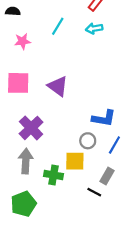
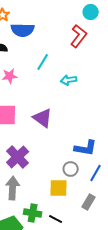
cyan arrow: (94, 28) -> (69, 80), moved
green cross: (53, 175) -> (33, 213), moved
black line: (94, 192) -> (56, 219), moved

